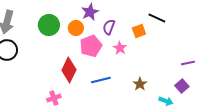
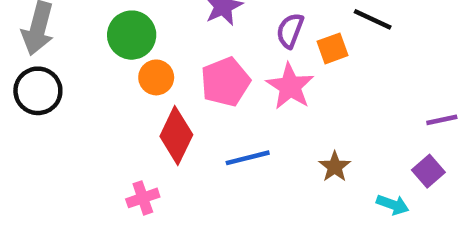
purple semicircle: (109, 27) -> (290, 31), moved
orange circle: (76, 28) -> (156, 77), moved
pink star: (120, 48) -> (290, 86), size x1.5

